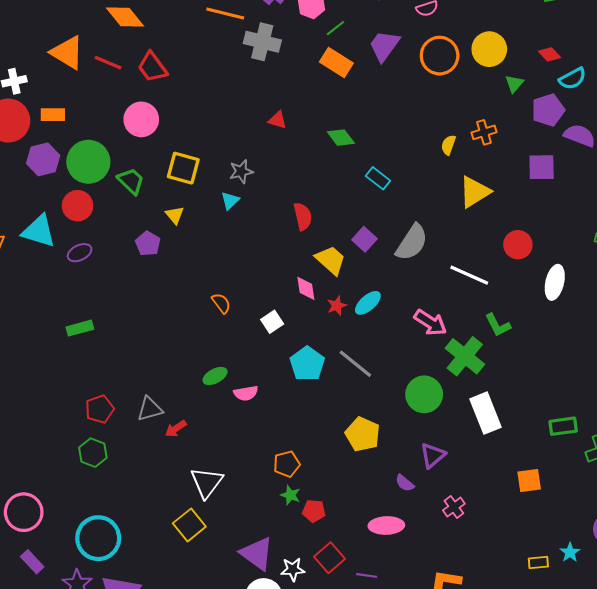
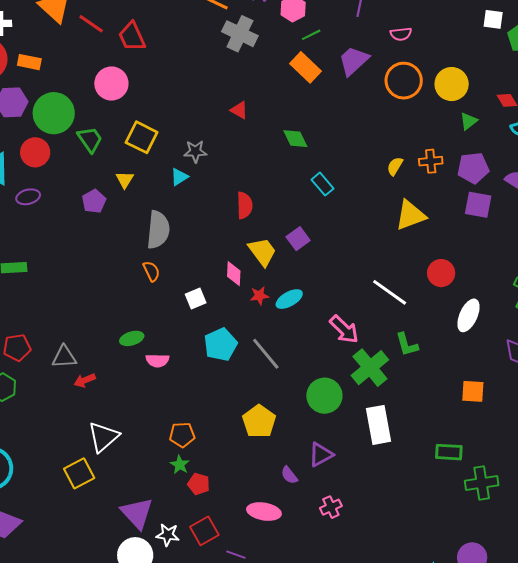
purple pentagon: (548, 110) -> (473, 168), moved
gray semicircle: (412, 242) -> (158, 230), moved, turned -39
orange square: (529, 481) -> (473, 391), moved

